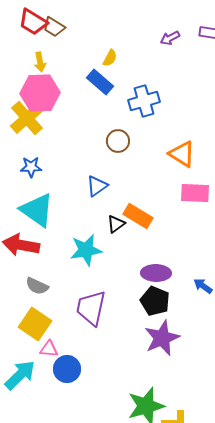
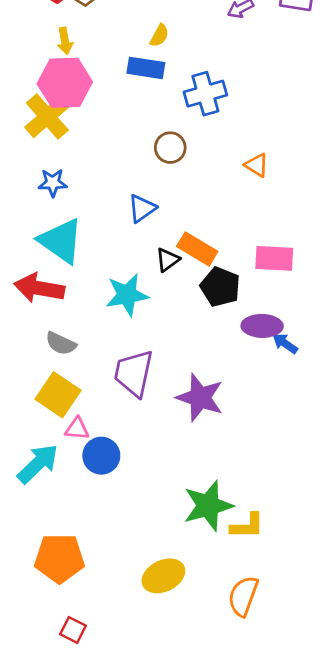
blue rectangle: (100, 82) -> (146, 68), turned -32
orange triangle: (182, 154) -> (257, 165), size x0.7
pink rectangle: (195, 193) -> (274, 258), moved
purple ellipse: (156, 273) -> (262, 326), moved
black pentagon: (155, 301) -> (220, 287), moved
purple star: (162, 338) -> (200, 398), moved, turned -30

